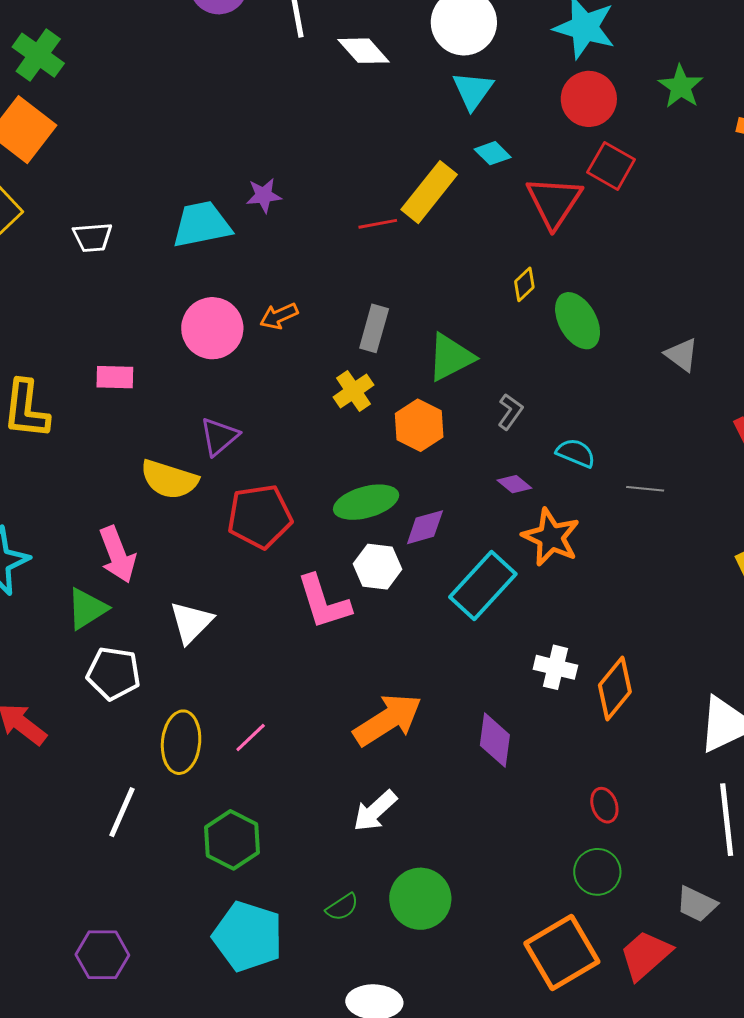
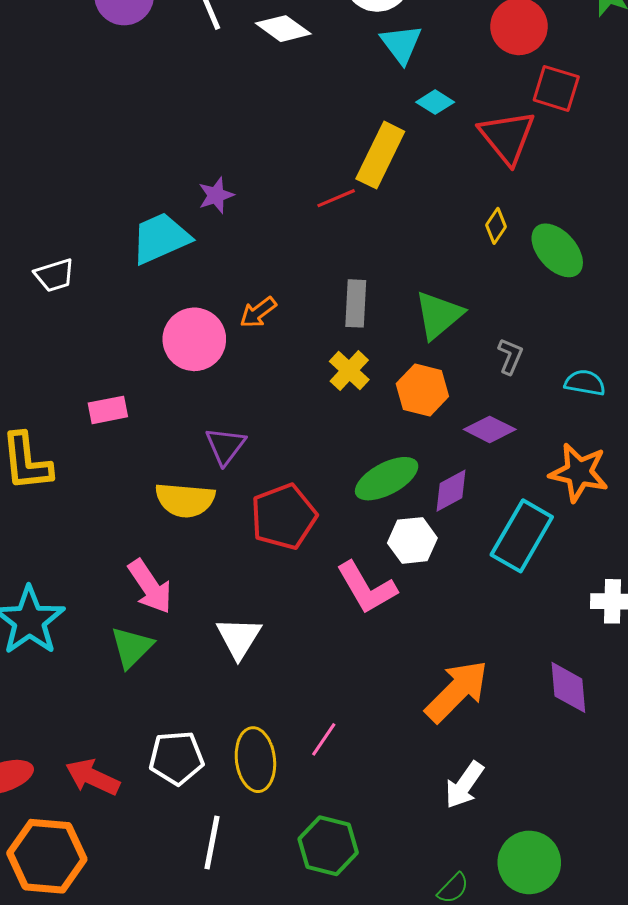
purple diamond: (514, 484) -> (490, 429), moved, size x1.4
white pentagon: (114, 673) -> (176, 758), moved

